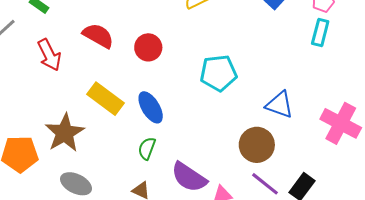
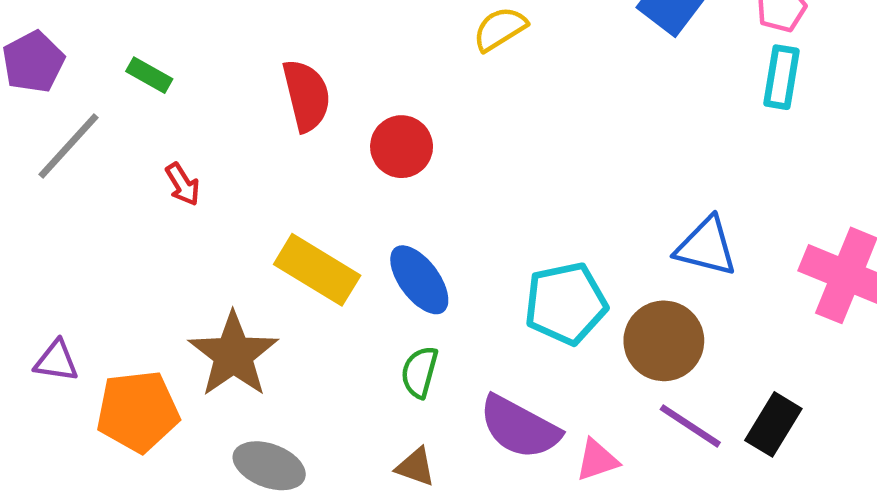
red semicircle: (98, 36) -> (306, 95), moved, turned 52
red arrow: (49, 55) -> (183, 184), size x0.6
cyan pentagon: (218, 73) -> (566, 303), moved

